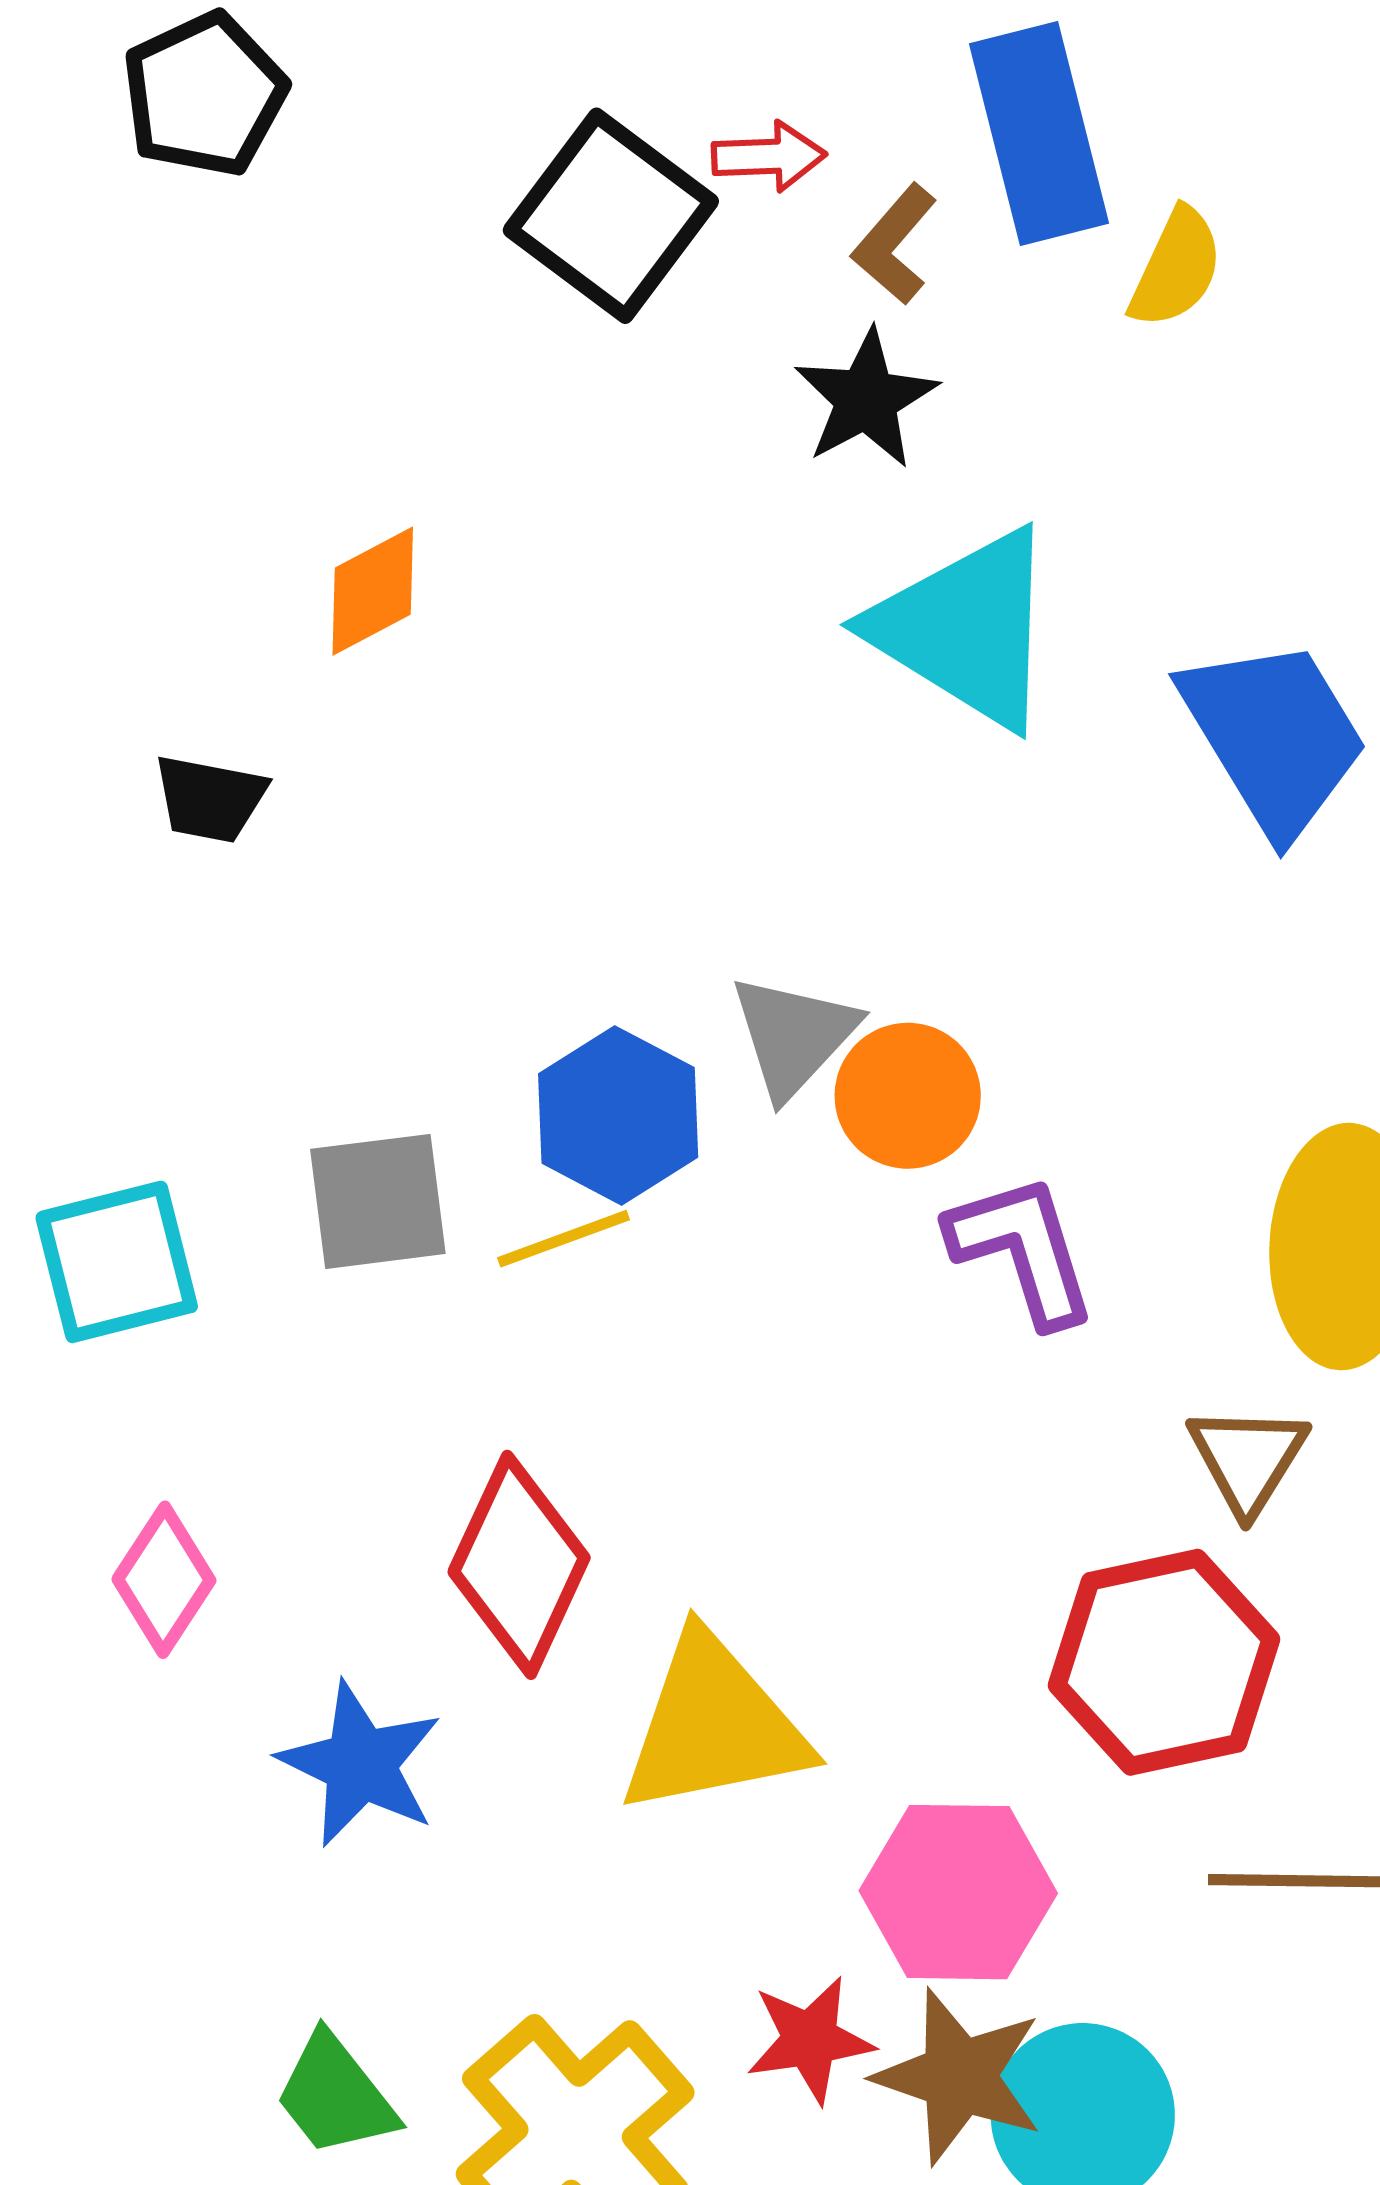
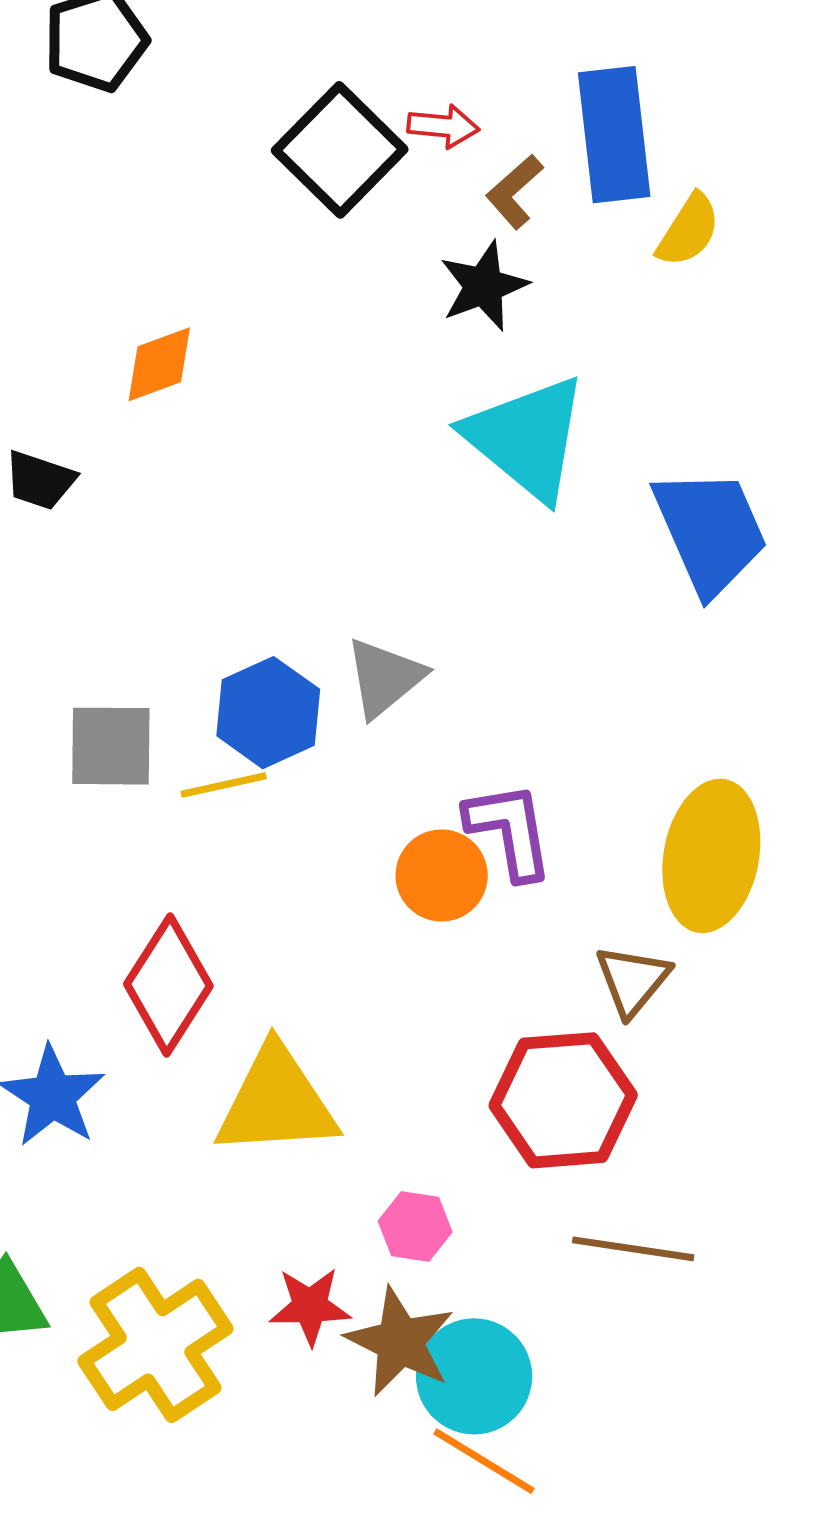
orange circle: (908, 1096) -> (442, 875), moved
pink hexagon: (958, 1892) -> (415, 1227), size x0.6

